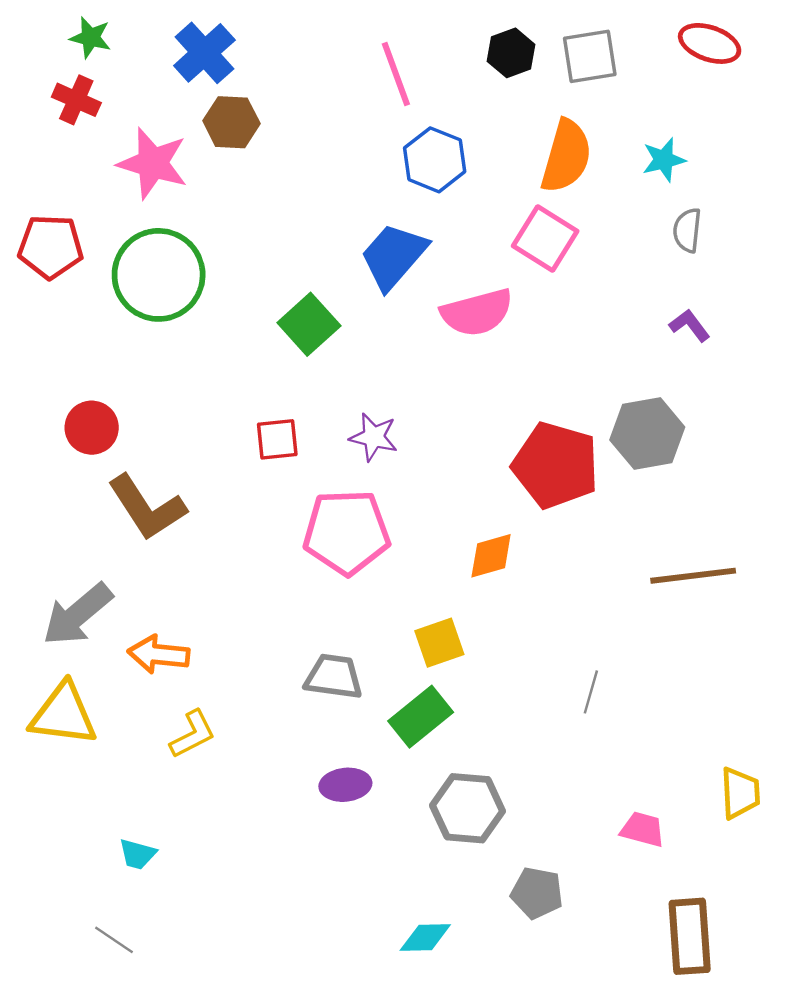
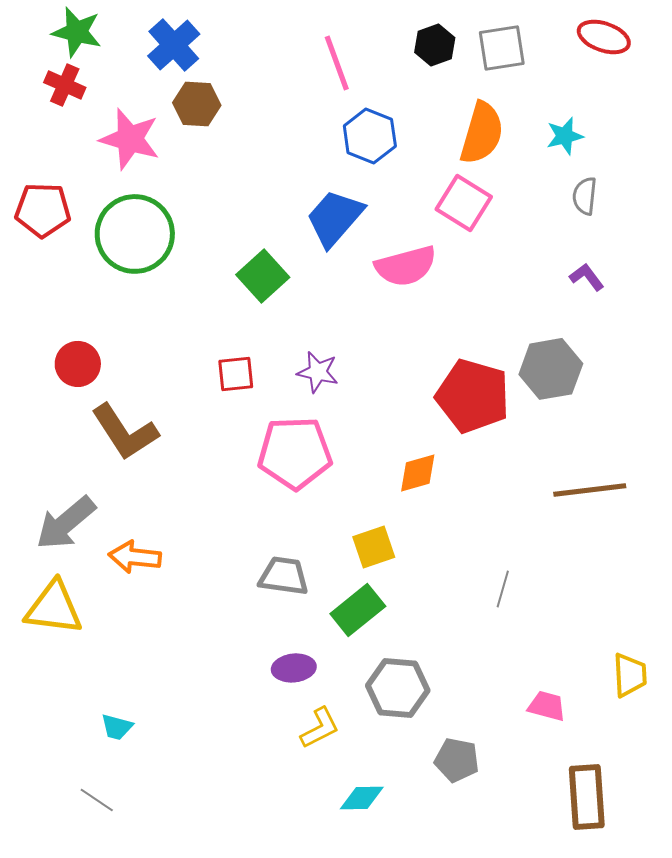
green star: (90, 38) -> (77, 32), size x1.4
yellow L-shape: (193, 734) -> (320, 728), moved

